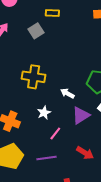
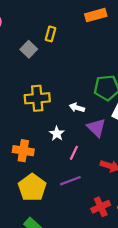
yellow rectangle: (52, 13) -> (50, 34), moved, turned -64
purple triangle: (81, 115) -> (96, 128), turned -30

